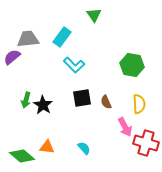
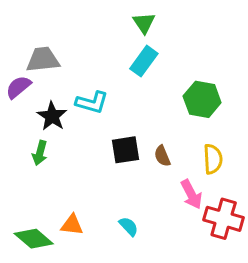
cyan rectangle: (62, 37) -> (144, 61), moved
cyan L-shape: (74, 65) -> (92, 102), moved, turned -30
black star: (43, 105) -> (52, 116), moved

